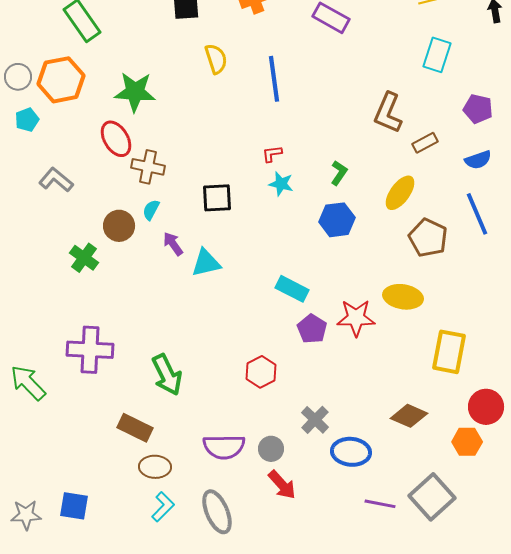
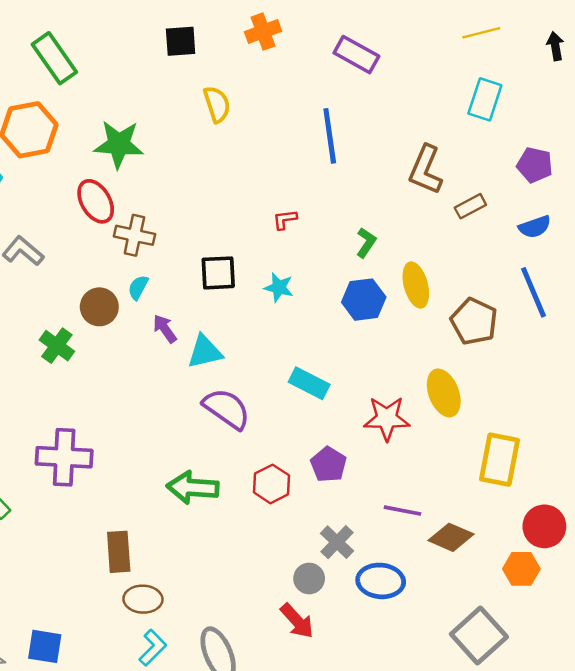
blue line: (274, 79) -> (330, 136), moved
cyan star: (281, 184) -> (279, 287), moved
yellow ellipse: (400, 193) -> (416, 285), moved, turned -51
yellow ellipse: (403, 297) -> (444, 393), turned 60
purple pentagon: (312, 329) -> (329, 465), moved
green arrow: (167, 375) -> (193, 488), moved, turned 120
brown rectangle: (135, 428) -> (119, 552), turned 60
purple semicircle: (224, 447) -> (227, 409), moved, turned -144
gray circle: (271, 449) -> (309, 579), moved
purple line: (380, 504) -> (402, 511), moved

